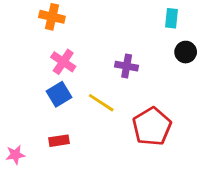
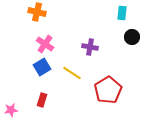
red rectangle: (59, 141) -> (42, 100), turned -64

